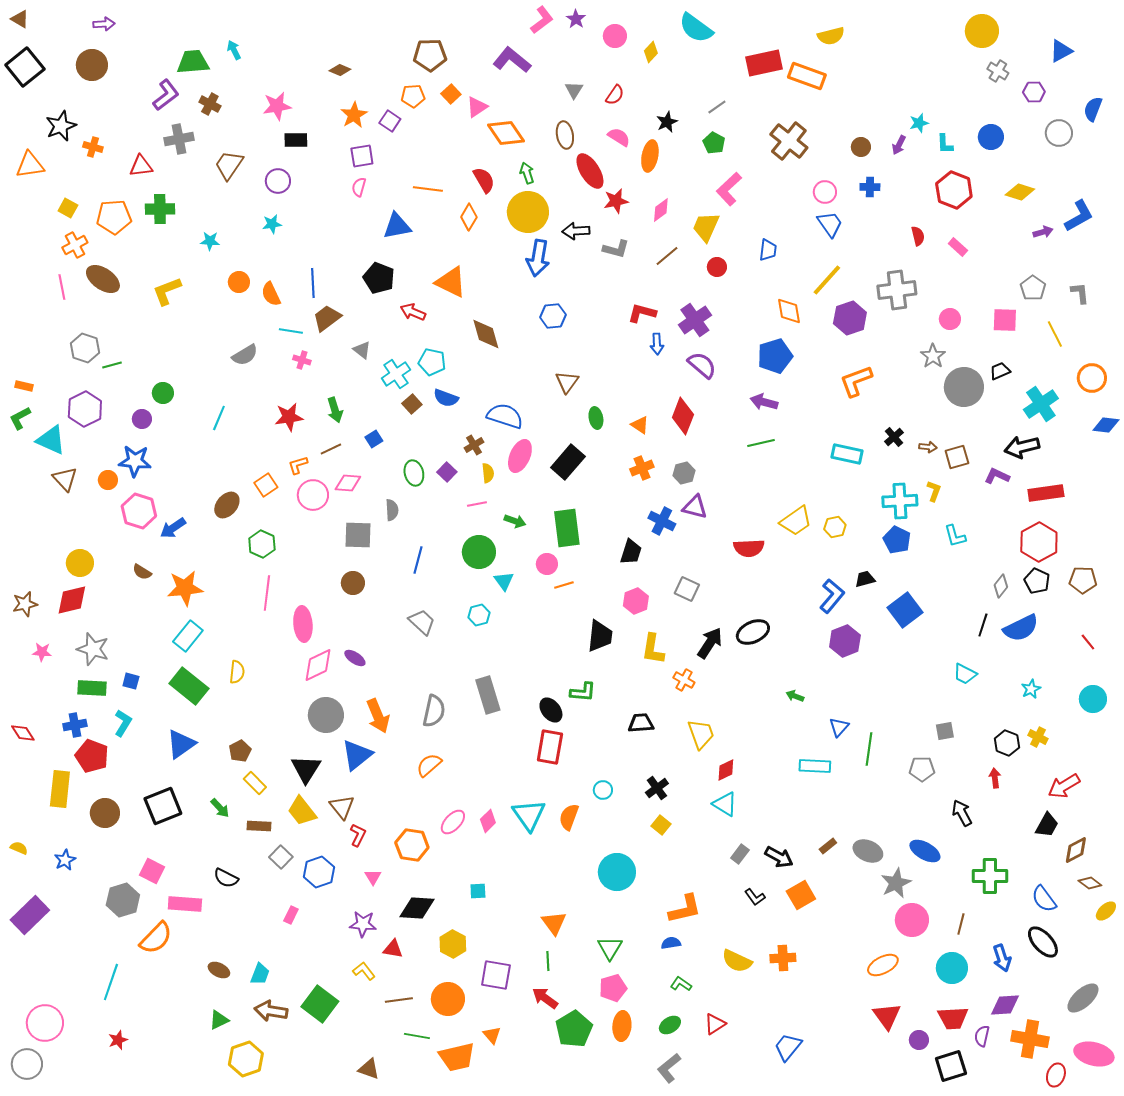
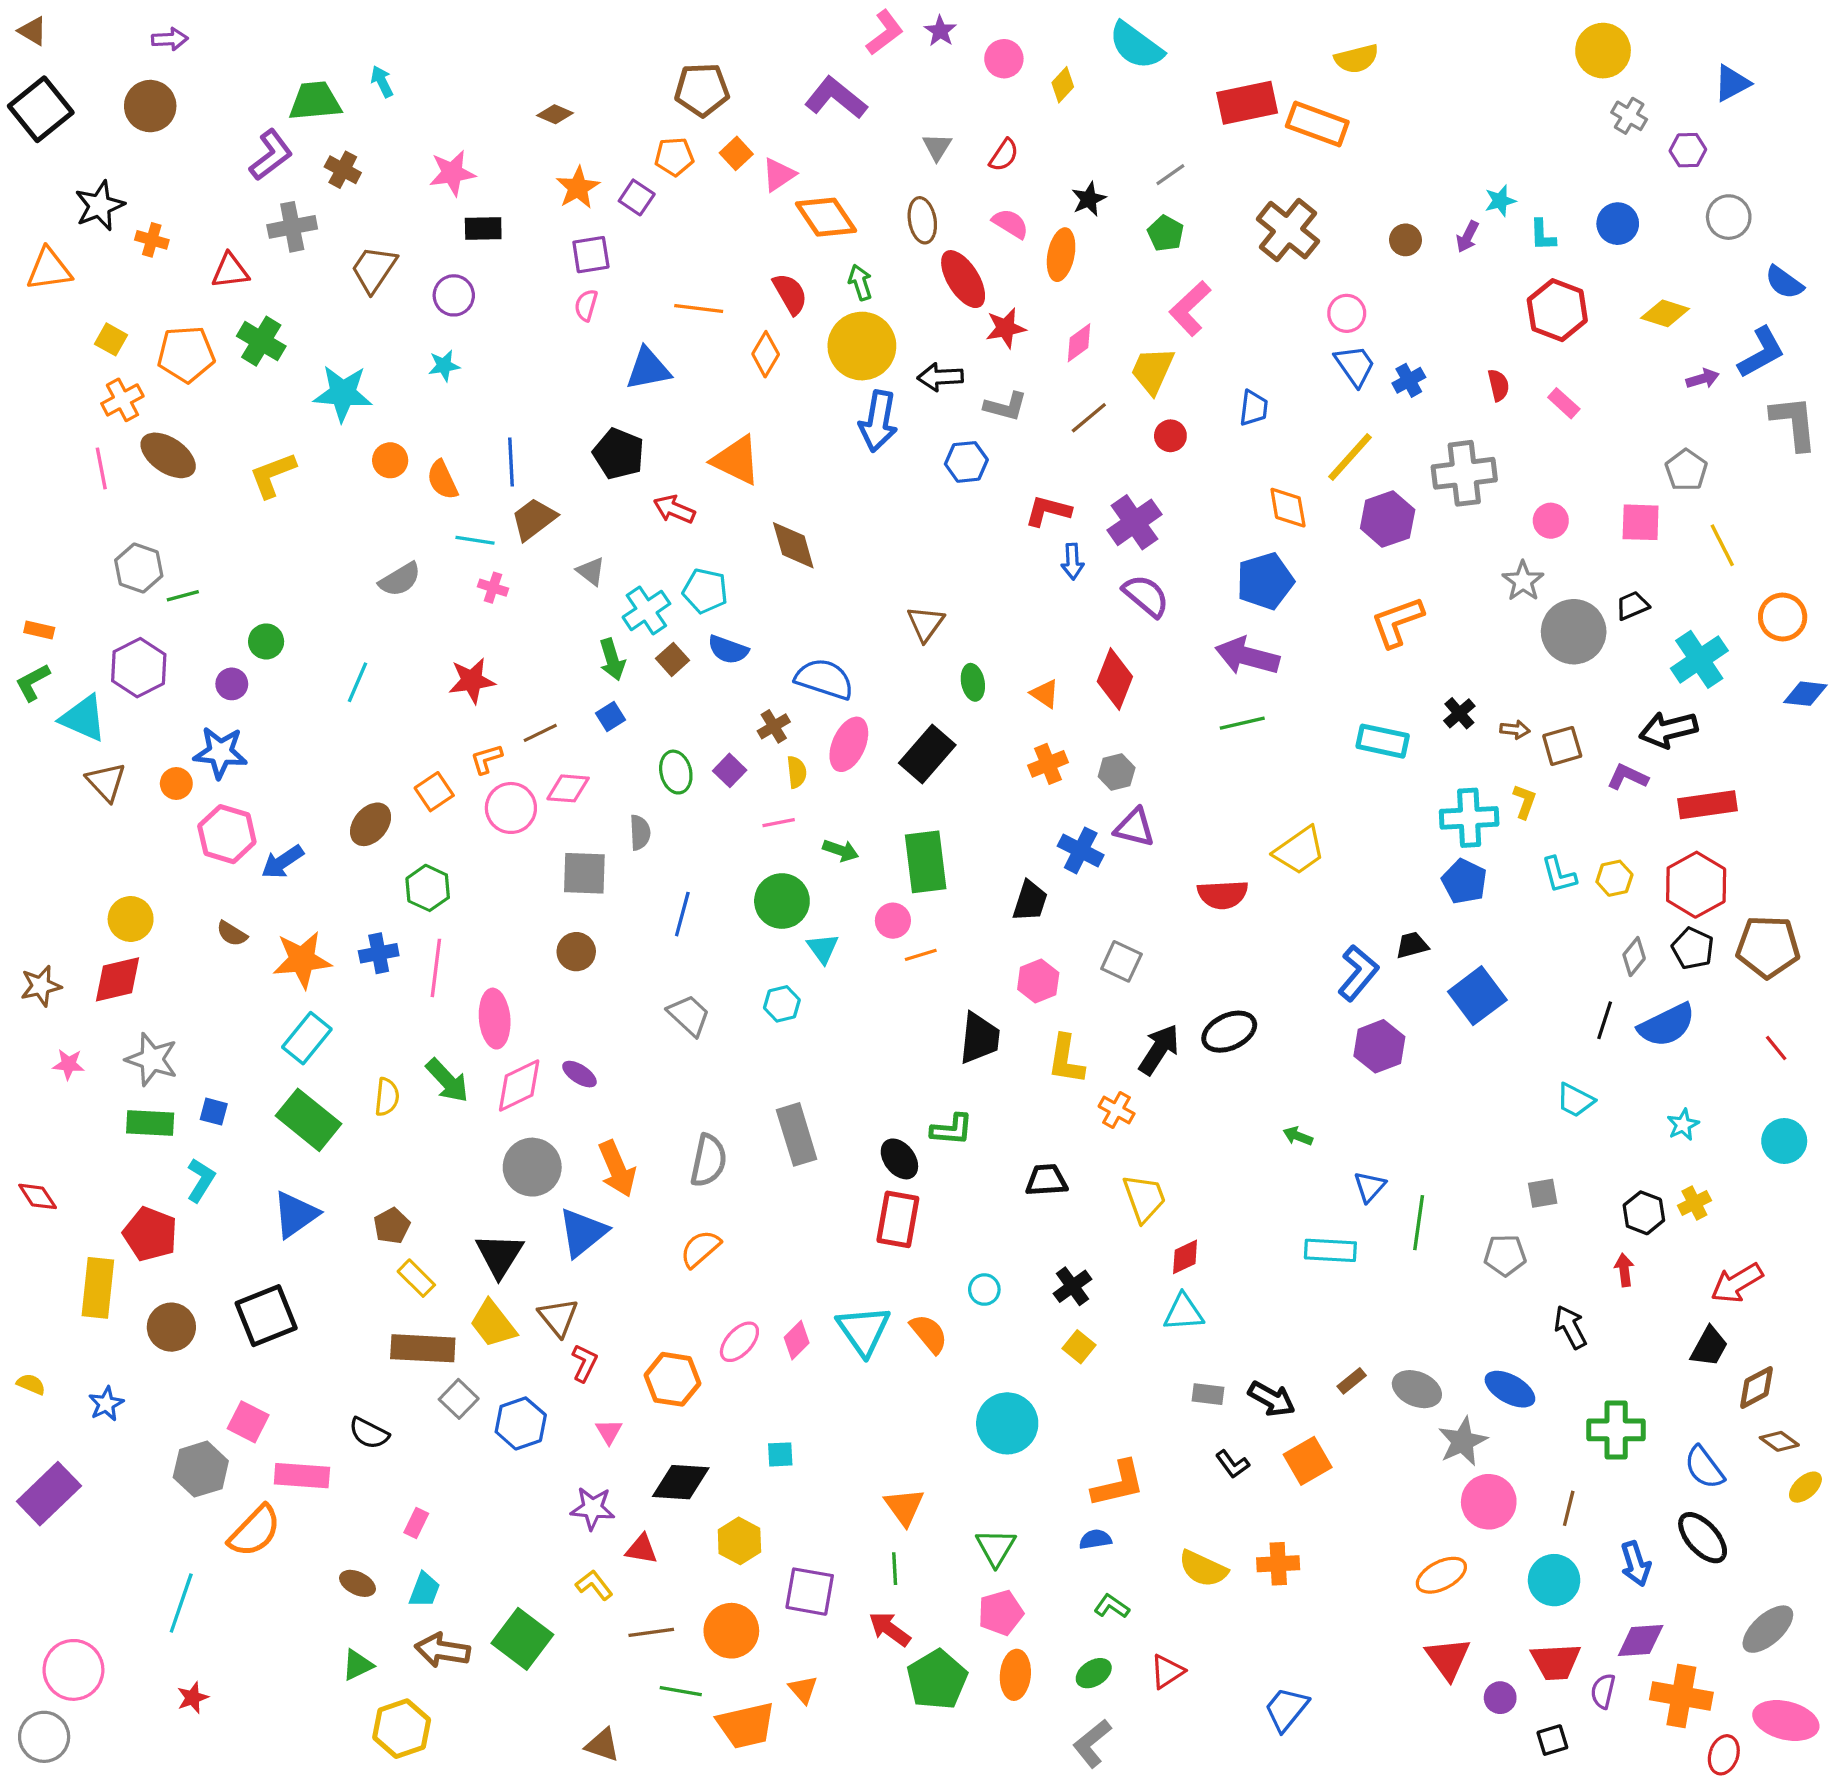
blue semicircle: (1093, 109) -> (1784, 282), moved, turned -75
blue cross: (870, 187) -> (1409, 380), moved, turned -30
green cross: (160, 209) -> (261, 341), turned 32
cyan star: (210, 241) -> (343, 393), size x1.8
gray L-shape: (1080, 293) -> (1794, 423), moved, size x1.6
blue hexagon: (553, 316) -> (966, 462), moved
purple arrow: (764, 402) -> (1247, 656), size x1.4
green arrow: (335, 410) -> (612, 659), moved
yellow hexagon: (835, 527) -> (1614, 878), moved
brown pentagon: (1083, 580) -> (1768, 947), size x1.4
blue cross: (75, 725) -> (379, 953), moved
yellow cross: (1038, 737) -> (1694, 1203), turned 36
cyan triangle: (725, 804) -> (1183, 1312), turned -36
green arrow: (220, 808) -> (447, 1081), moved, size x1.4
orange semicircle: (569, 817) -> (929, 1334), turned 120
brown rectangle: (259, 826) -> (423, 1348), size x1.6
gray rectangle: (740, 854) -> (1208, 1394), turned 60
pink rectangle: (291, 915) -> (416, 1523), moved
black square: (951, 1066) -> (1552, 1740), size x0.6

